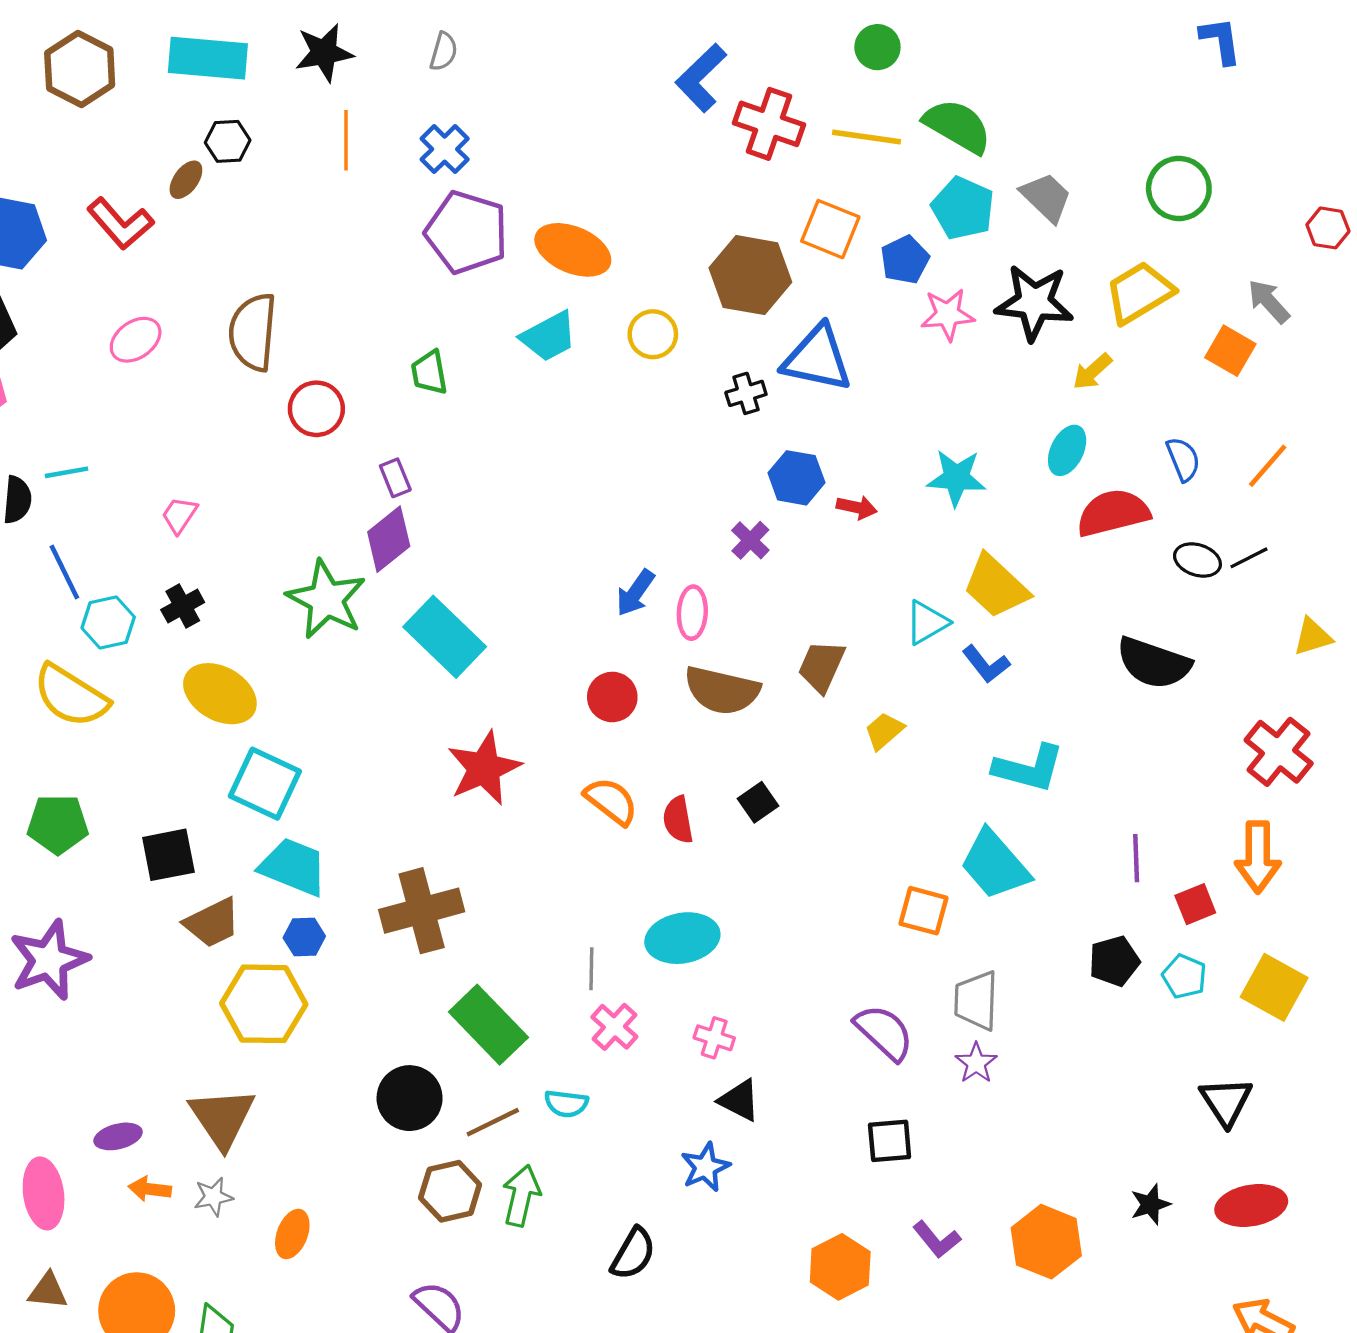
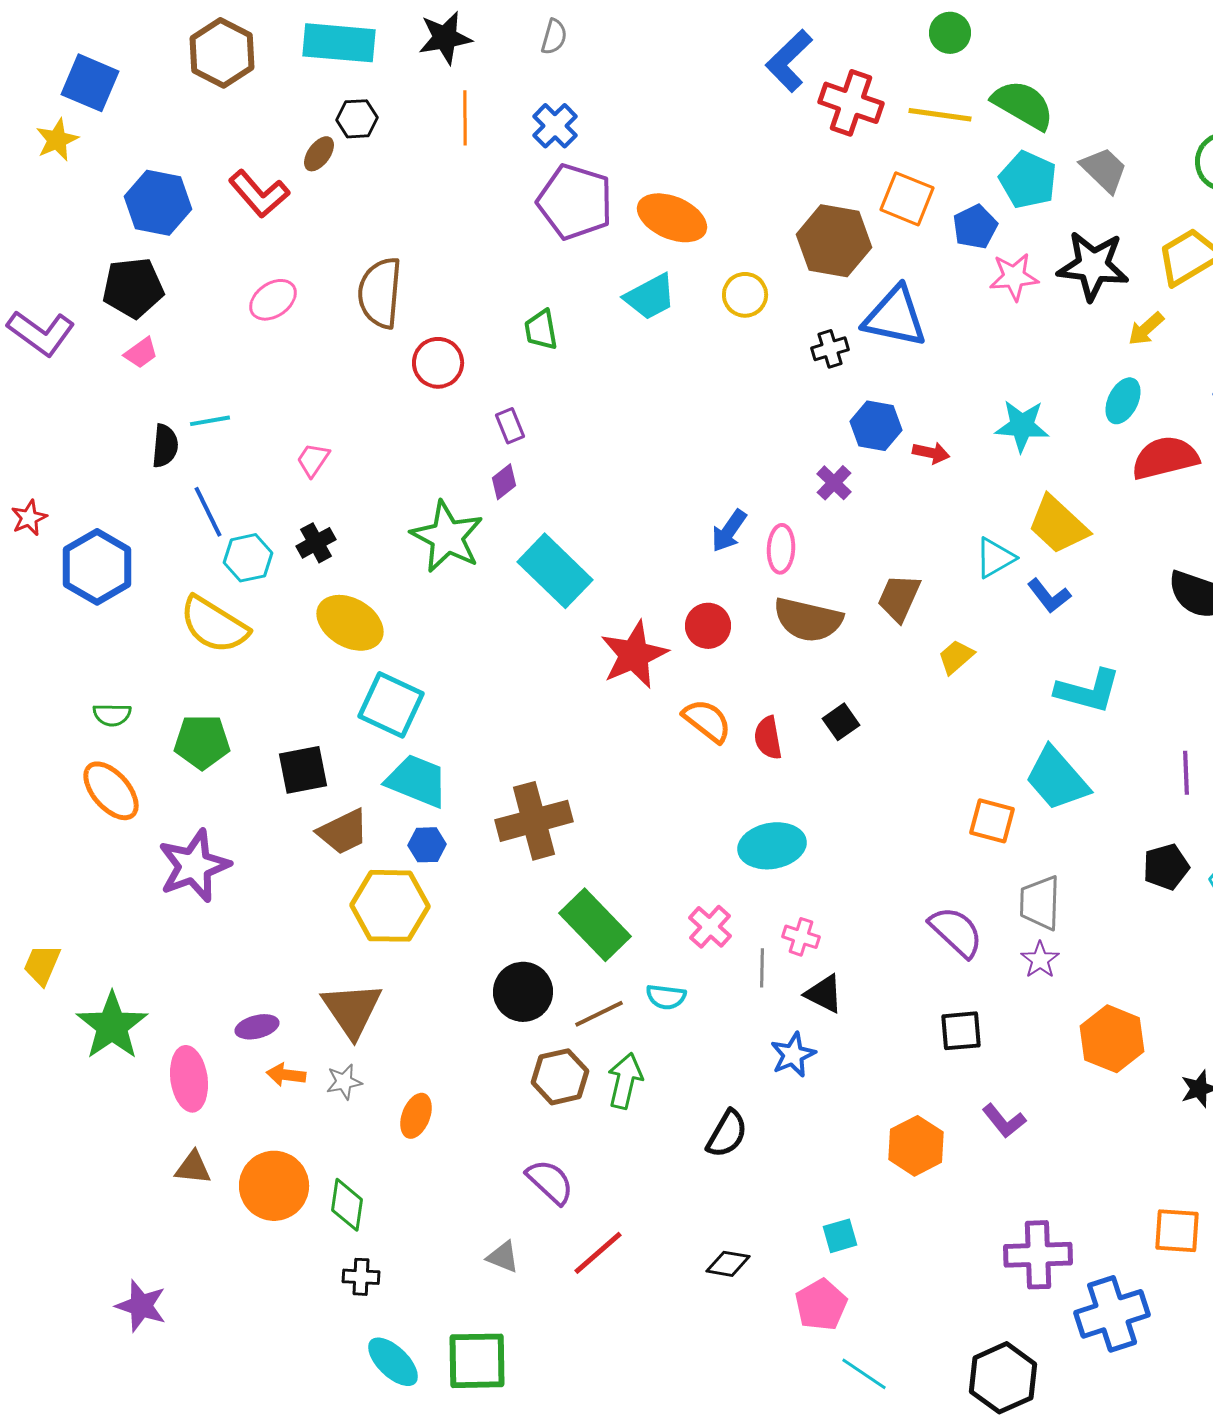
purple diamond: (389, 539) -> (504, 482), size x0.6
red star: (484, 768) -> (634, 655), moved
gray line: (591, 969) -> (762, 968), moved
orange hexagon: (1046, 1242) -> (1112, 1039), moved

